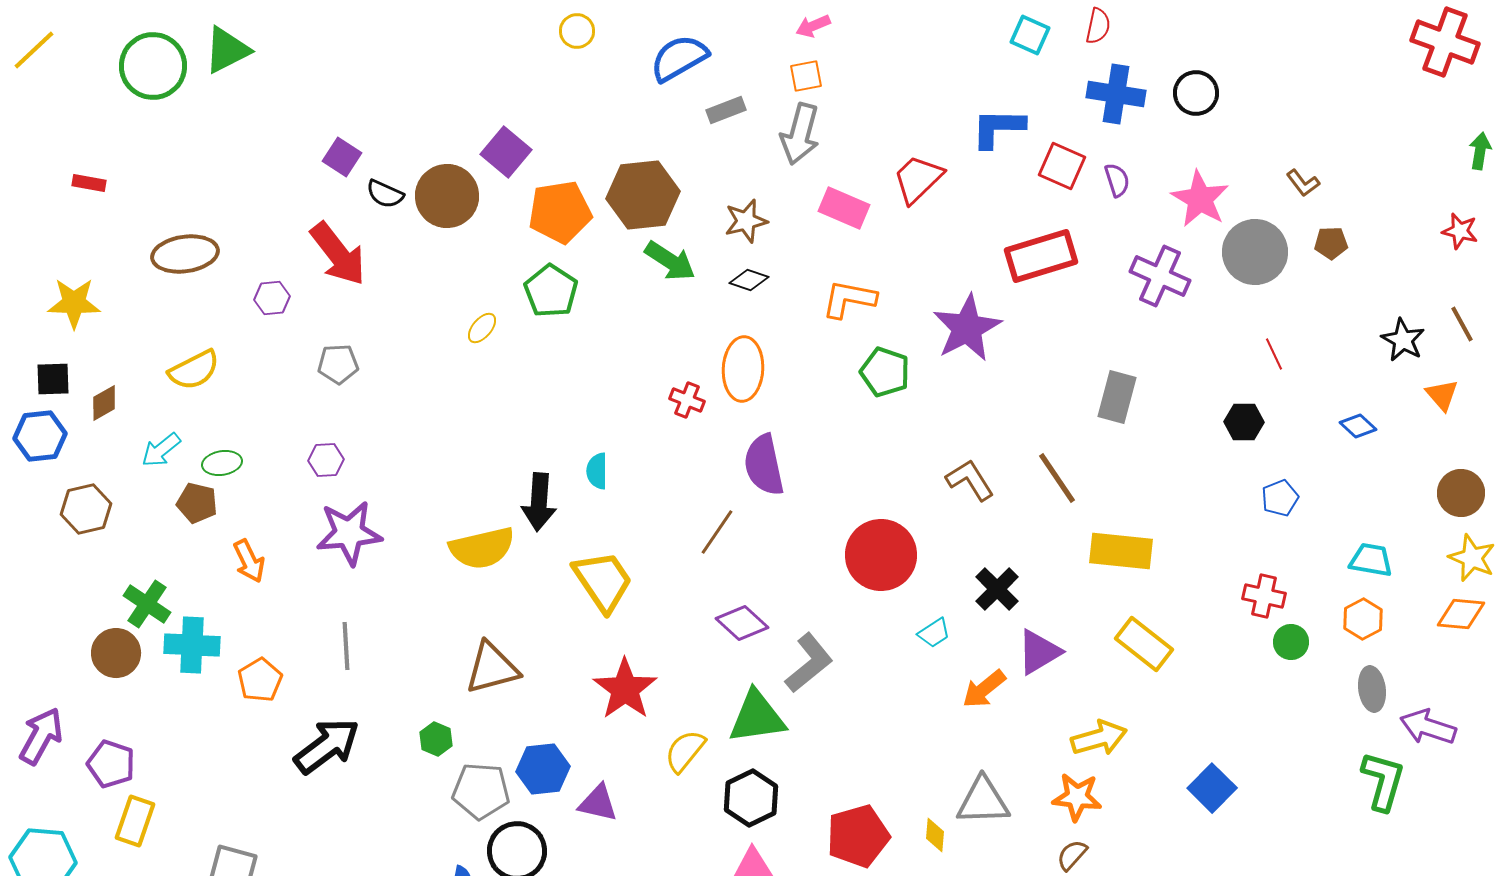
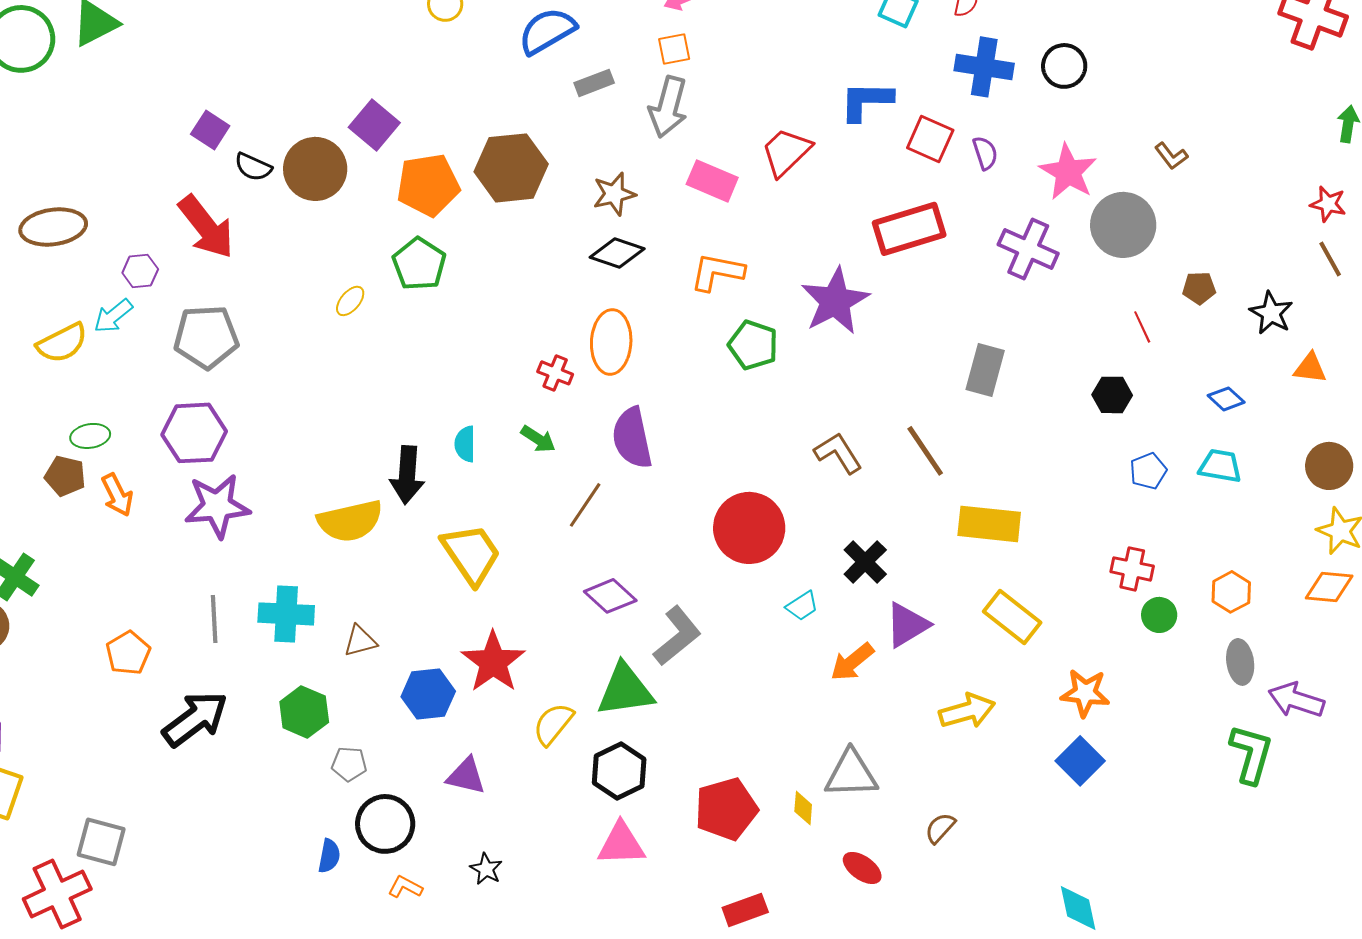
brown pentagon: (1331, 243) -> (1199, 288), moved
green arrow: (670, 261) -> (538, 439), moved, size x0.7
black diamond: (749, 280) -> (617, 253), size x1.4
brown line: (1462, 324) -> (1330, 259), moved
gray pentagon: (338, 364) -> (206, 337), size x1.6
orange triangle: (1442, 395) -> (1310, 368), turned -42
cyan arrow: (161, 450) -> (113, 316), moved
purple hexagon: (326, 460) -> (194, 433), size x1.8
cyan trapezoid: (1371, 560) -> (1220, 466), moved
orange arrow: (249, 561) -> (117, 495), moved
cyan cross: (192, 645) -> (286, 614), moved
brown triangle: (492, 668) -> (360, 641), size x0.6
green hexagon: (436, 739) -> (304, 712), size x1.5
blue hexagon: (543, 769) -> (428, 694), moved
gray pentagon: (481, 791) -> (349, 764), size x0.6
orange star: (1077, 797) -> (1085, 693), moved

